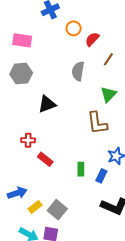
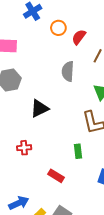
red rectangle: (45, 159) -> (56, 176), moved
green rectangle: (81, 169) -> (78, 151), moved

